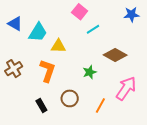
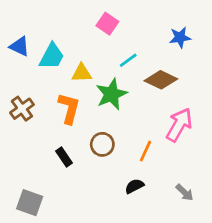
blue star: (131, 14) -> (180, 37), moved
cyan line: (93, 29) -> (128, 60), moved
green star: (90, 72) -> (111, 94), moved, size x1.6

